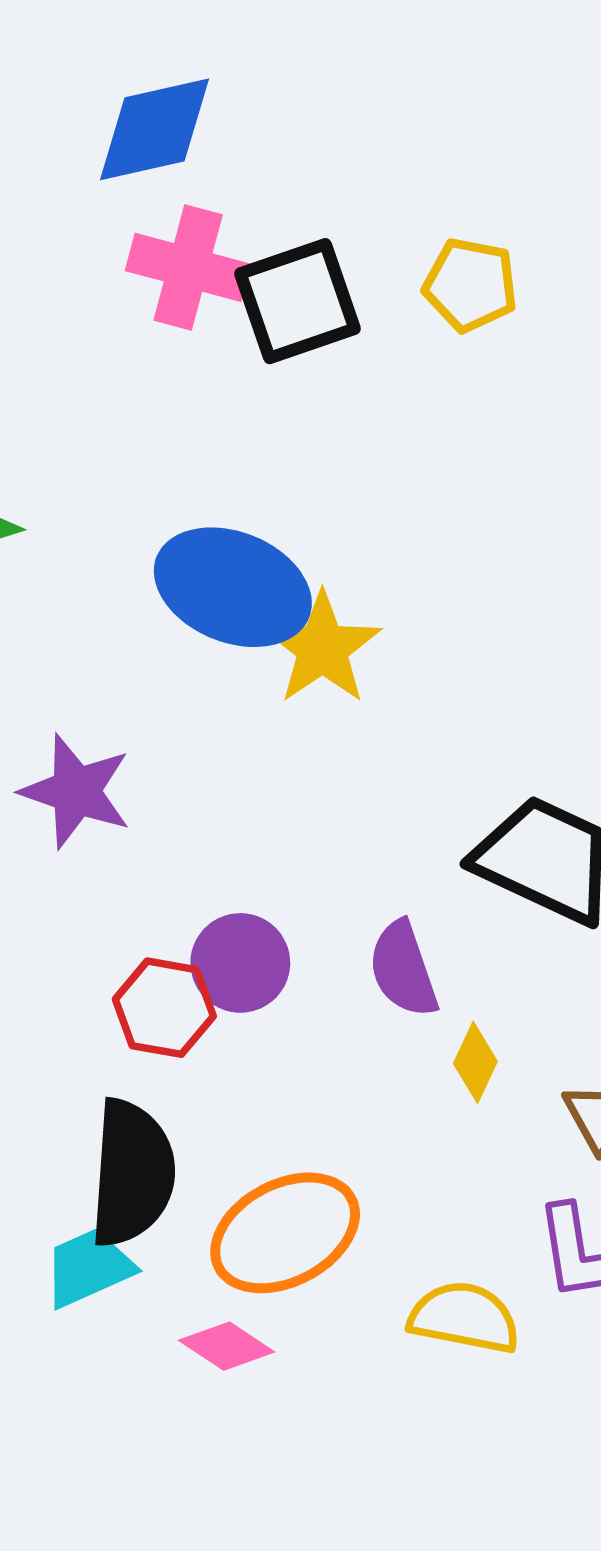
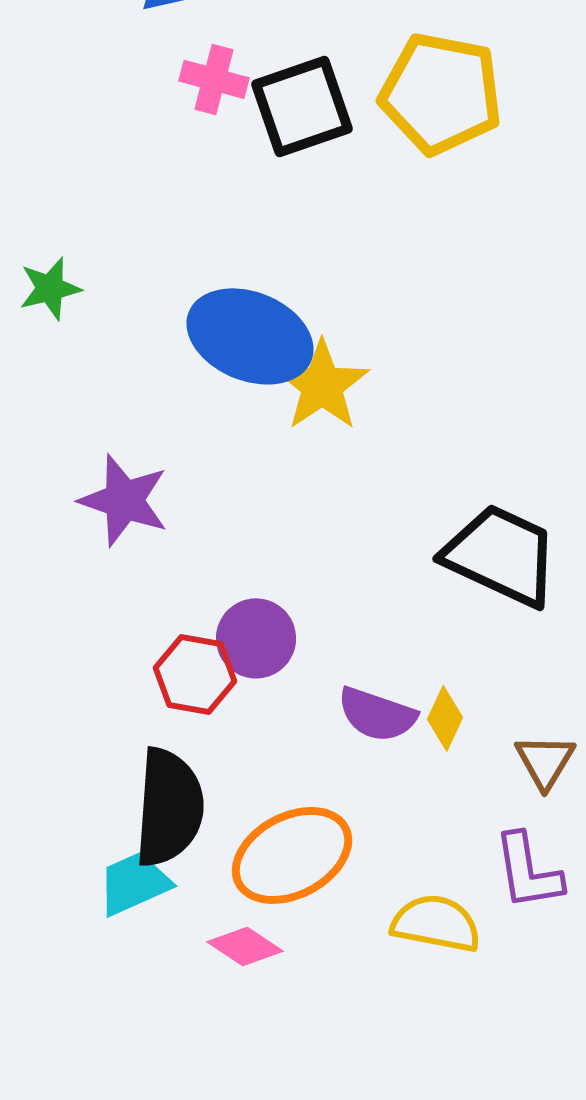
pink cross: (188, 267) -> (214, 79), size x0.7
yellow pentagon: (470, 285) -> (441, 93), size x1.6
purple semicircle: (403, 969) -> (377, 714), moved, turned -52

